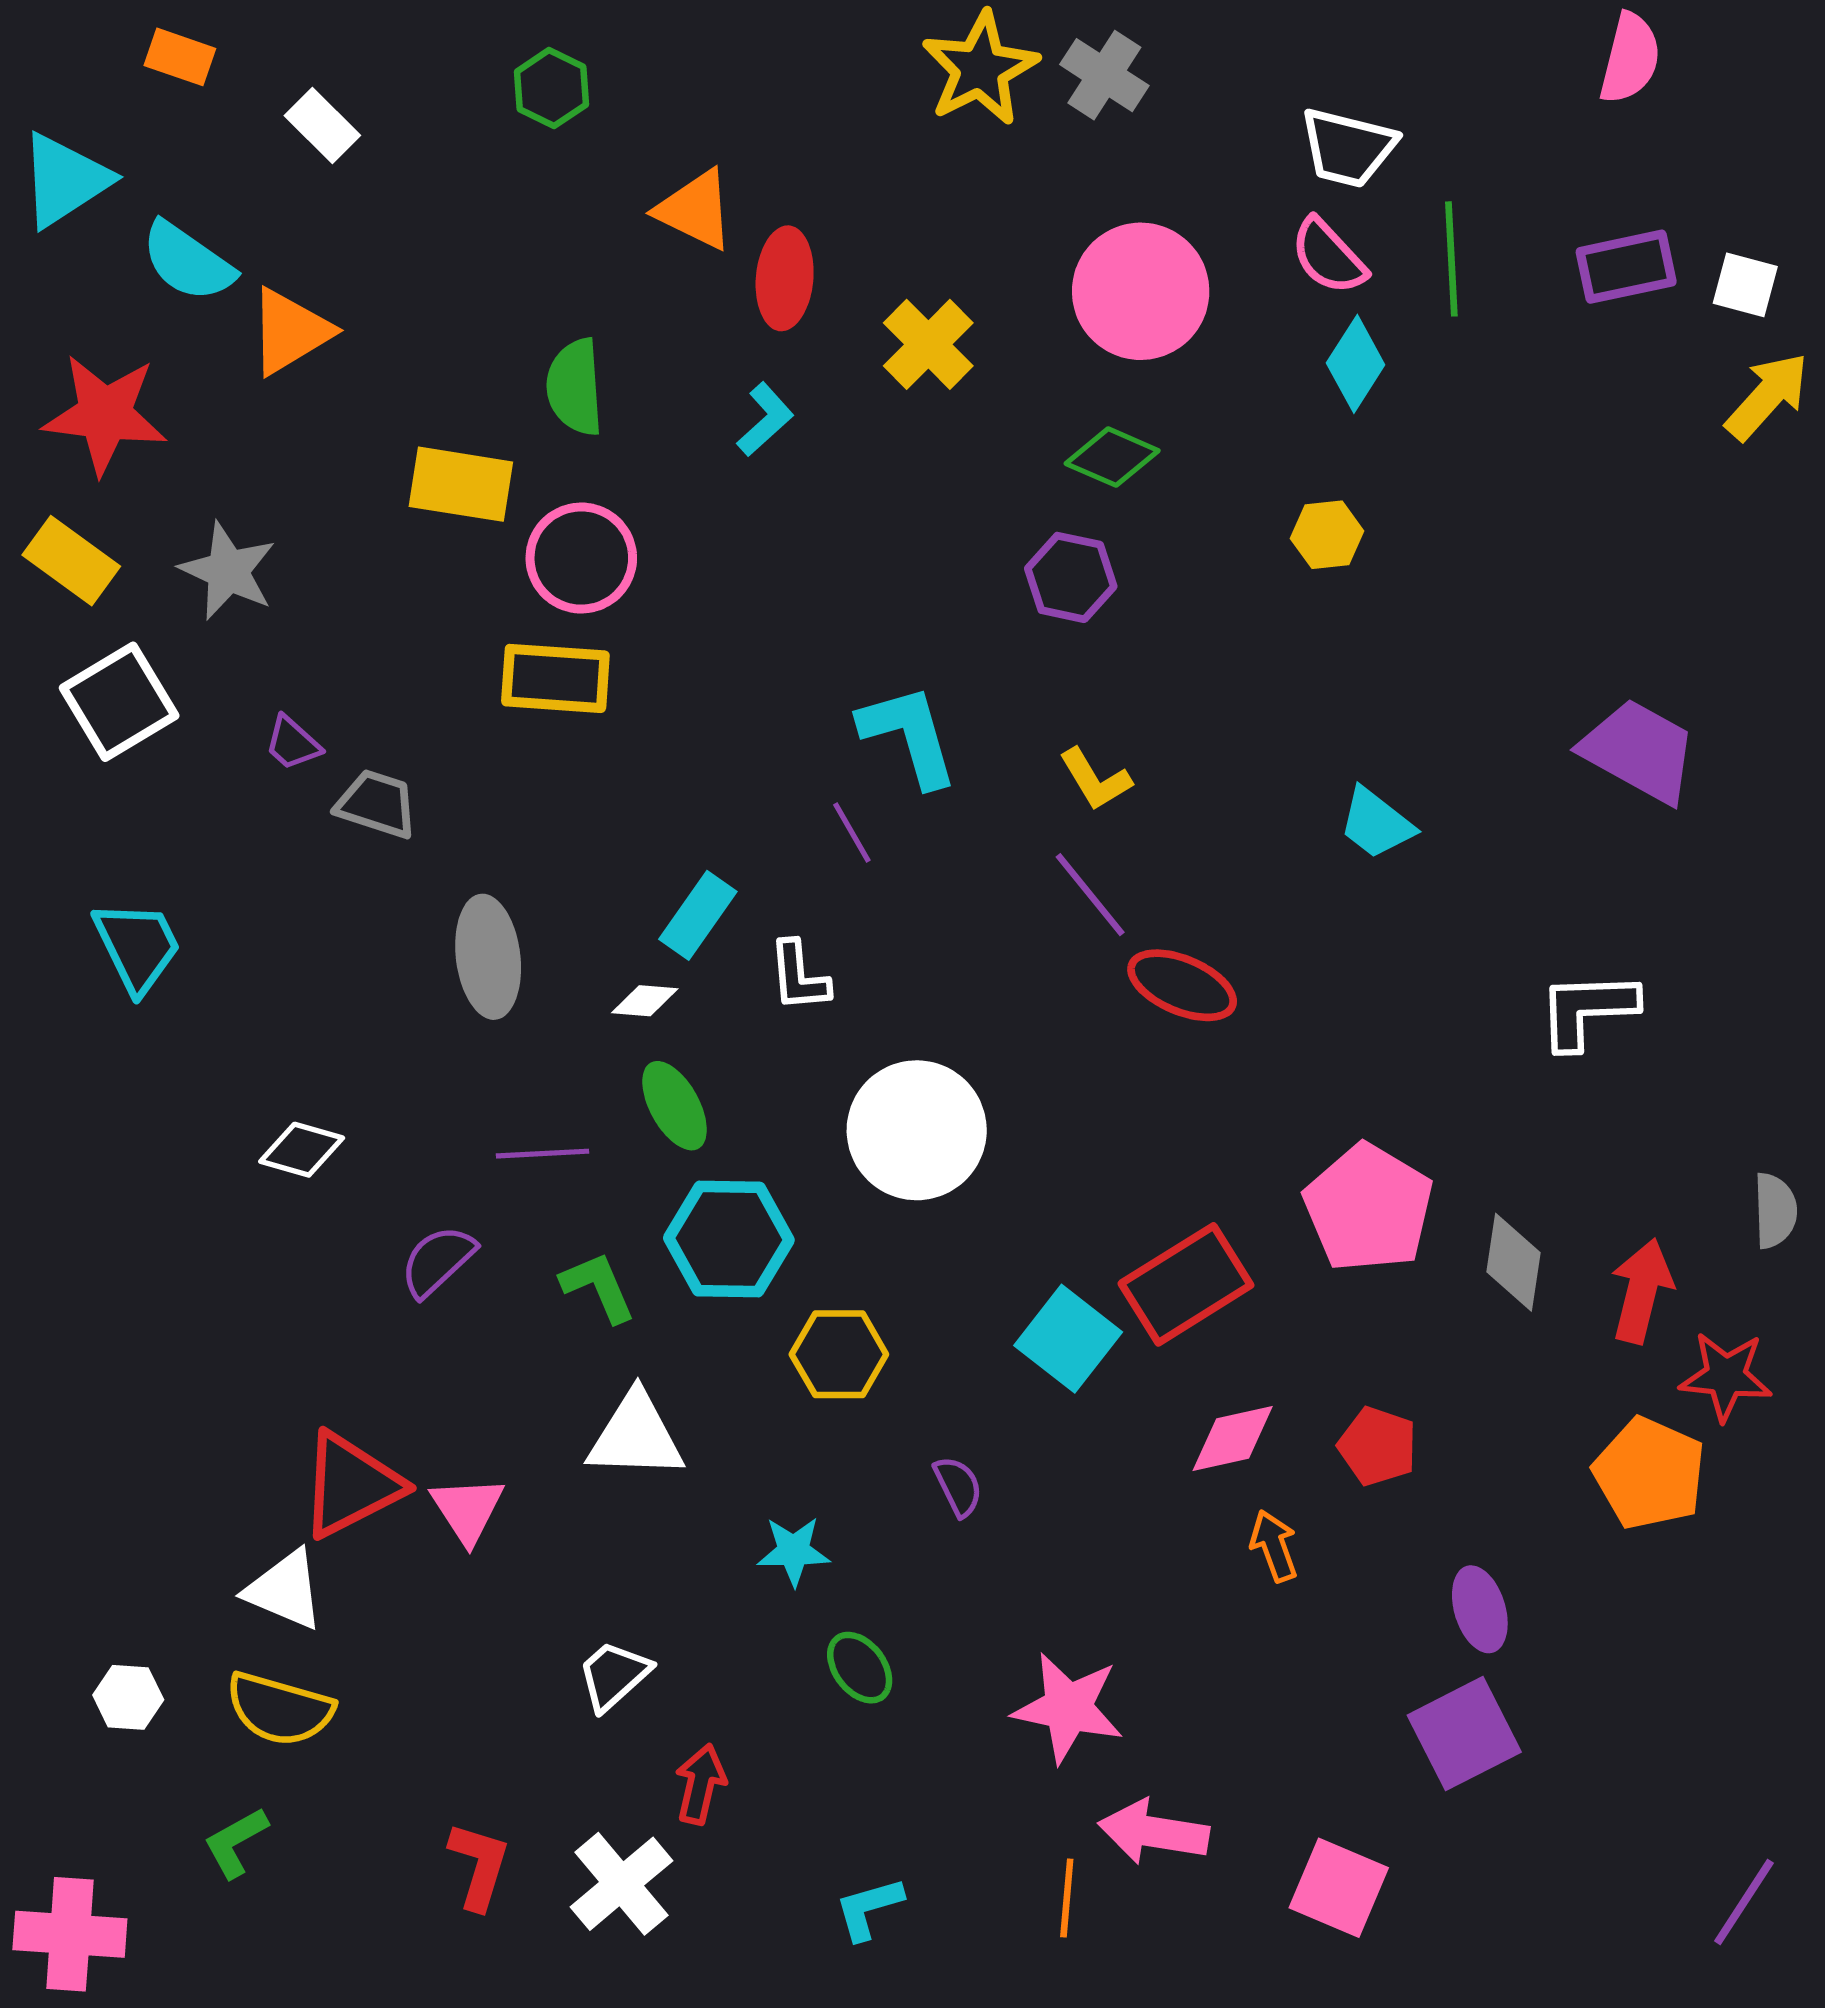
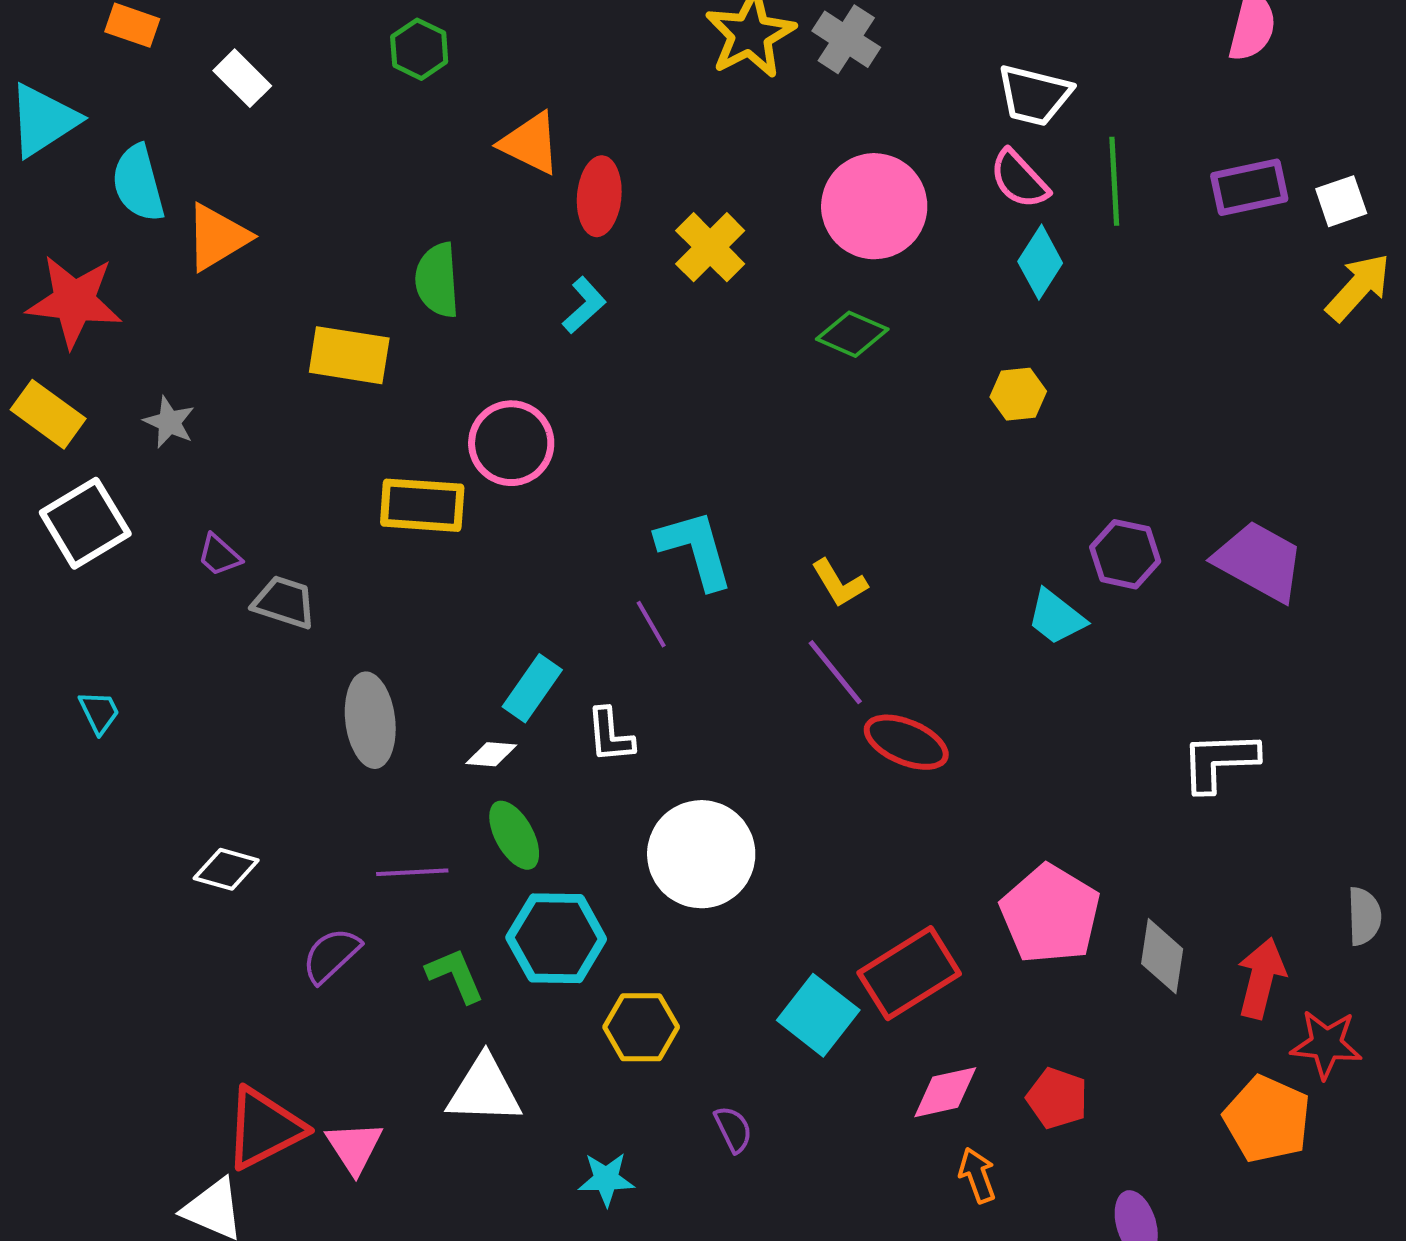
cyan semicircle: (188, 262) -> (138, 183), turned 40
white square: (1745, 285) -> (1341, 201), turned -34
pink circle: (581, 558) -> (511, 443), moved
gray star: (228, 571) -> (169, 422), size x0.7
purple hexagon: (1071, 577) -> (1125, 554), moved
cyan trapezoid: (137, 946) -> (99, 712), size x0.6

